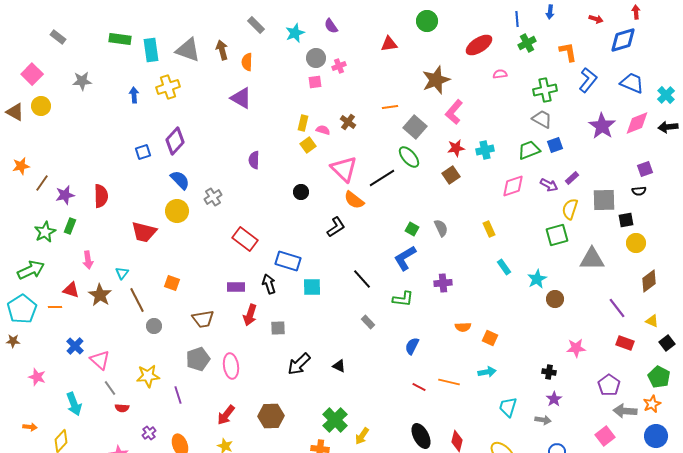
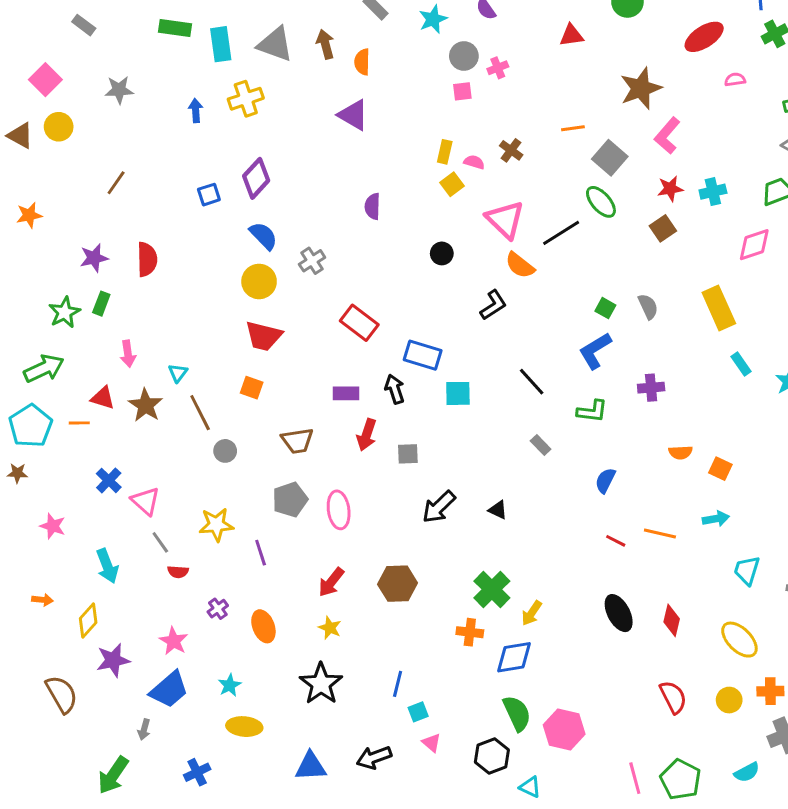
brown line: (42, 183) -> (116, 183), moved
yellow rectangle: (489, 229) -> (719, 308), size x1.8
red trapezoid: (144, 232) -> (263, 336), moved

